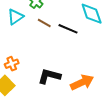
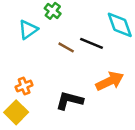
brown line: (44, 23) -> (66, 47), moved
orange arrow: (82, 82) -> (110, 81), moved

